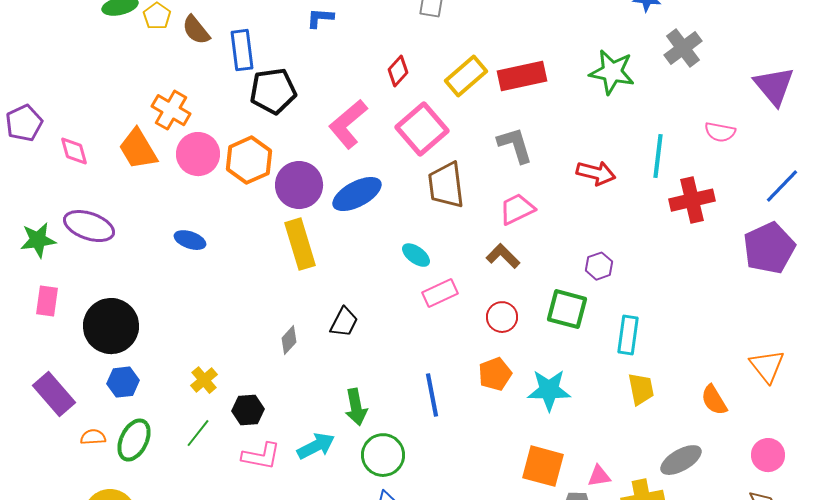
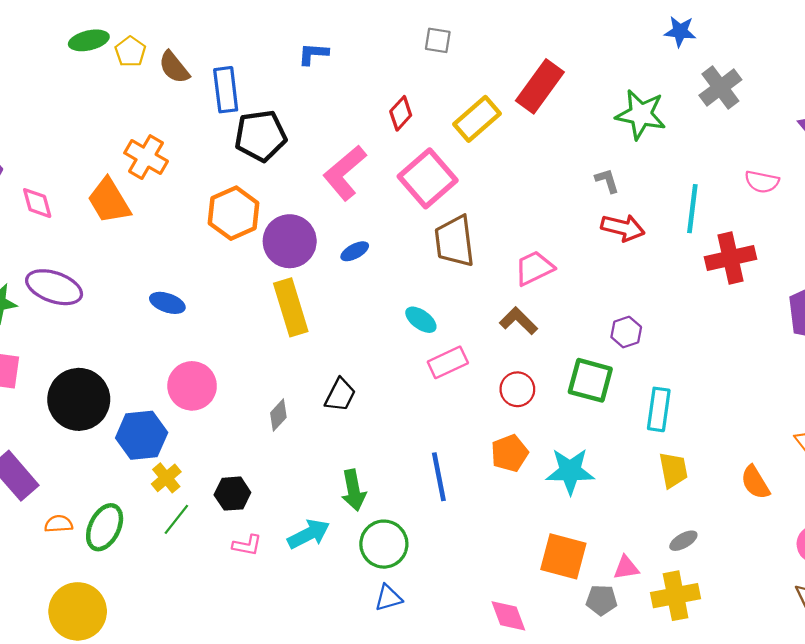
red rectangle: (522, 76) -> (540, 86), moved, turned -42
gray L-shape: (515, 145) -> (607, 181), moved, size x0.6
pink circle: (198, 154) -> (192, 386), moved
blue ellipse: (357, 194) -> (355, 251), size x0.5
yellow cross: (204, 380) -> (166, 478), moved
blue hexagon: (123, 382) -> (142, 435), moved, size x1.4
pink L-shape: (261, 456) -> (247, 545), size x0.7
gray ellipse: (681, 460) -> (683, 541), moved, size x0.6

